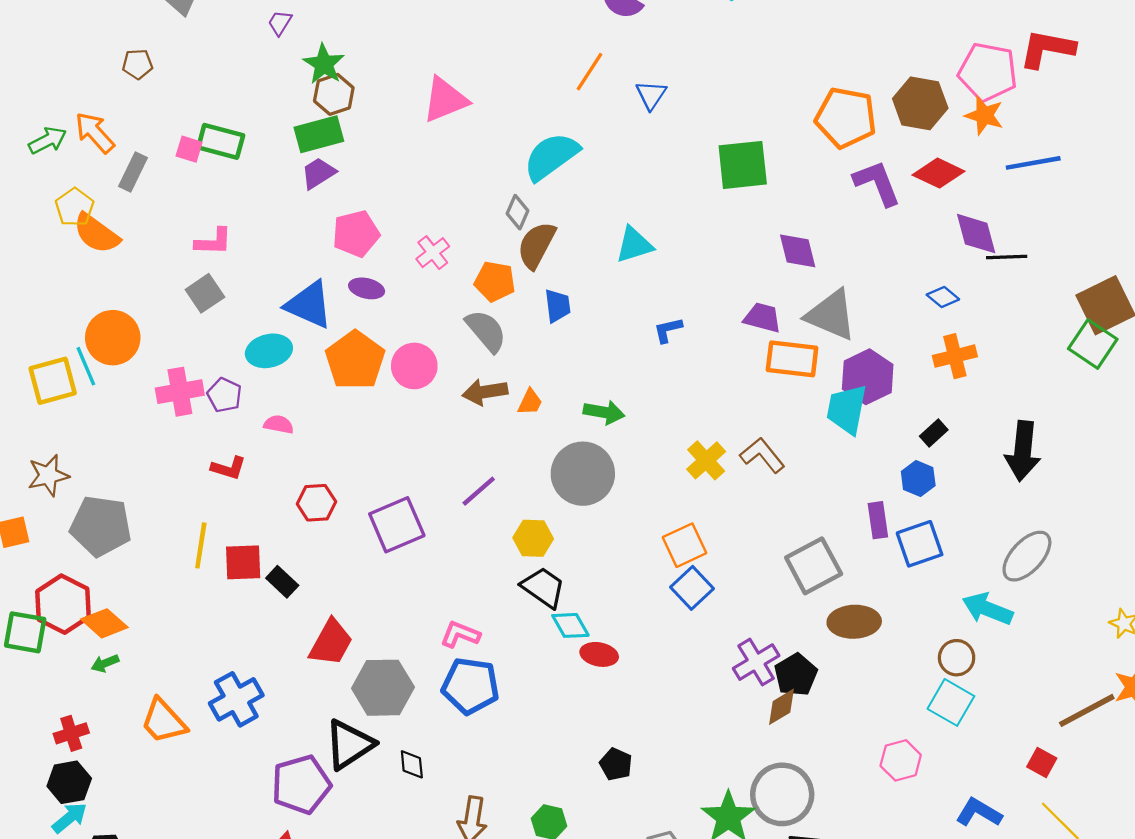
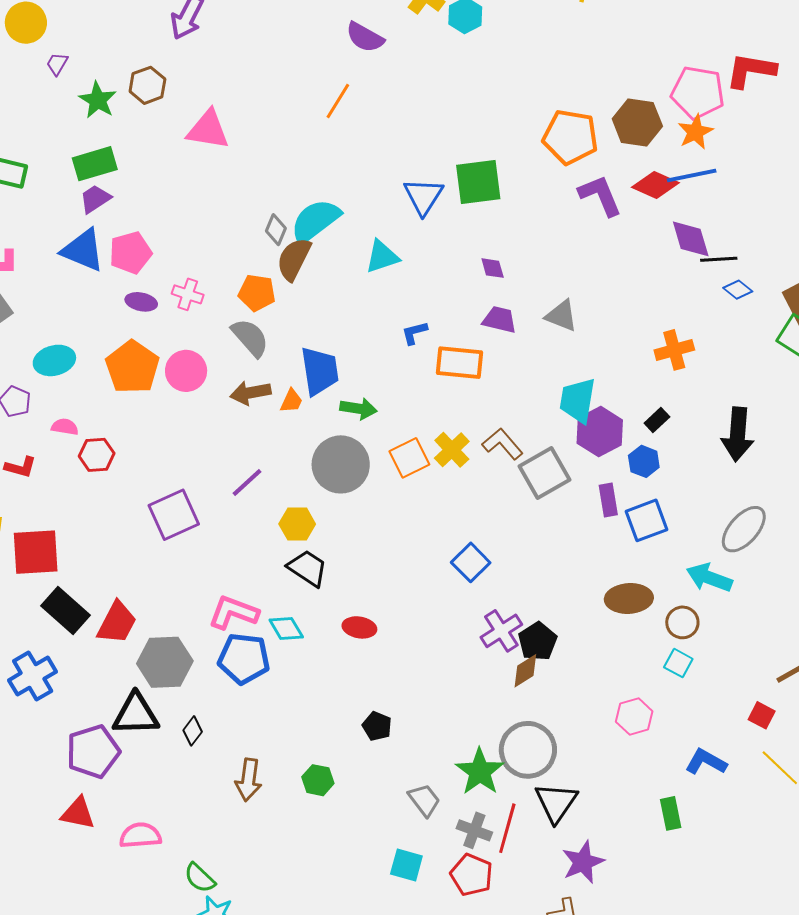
brown hexagon: (334, 94) -> (147, 85), moved
blue triangle: (651, 95) -> (423, 196), moved, size x1.4
pink triangle: (445, 100) -> (208, 130), turned 33
orange star: (984, 115) -> (695, 132), turned 30
cyan semicircle: (551, 156) -> (315, 221), moved
blue line: (1033, 163) -> (692, 176), moved
purple diamond: (798, 251) -> (493, 268), moved, size x0.7
pink cross: (433, 253) -> (188, 294), moved, turned -32
blue diamond: (943, 297) -> (738, 290), moved
blue triangle: (309, 305) -> (83, 250), moved
blue trapezoid: (557, 306) -> (320, 371), moved, size x1.6
gray triangle: (831, 315) -> (561, 316), size x0.7
orange rectangle: (792, 359) -> (459, 363), moved
purple hexagon: (868, 377) -> (600, 432), moved
red hexagon: (316, 503) -> (97, 455), moved
orange square: (684, 545) -> (409, 458), moved
red square: (243, 562) -> (36, 552), size x1.4
gray square: (814, 566) -> (544, 473), moved
black rectangle: (282, 582) -> (65, 611), moved, size x1.6
blue square: (692, 588) -> (471, 562), moved
brown ellipse: (854, 622) -> (629, 598), moved
cyan diamond: (570, 625) -> (286, 628), moved
pink L-shape: (460, 634) -> (233, 612), size x1.4
cyan square: (951, 702) -> (678, 663), size x0.7
black triangle: (349, 744) -> (136, 714), turned 33
black diamond: (412, 764) -> (193, 731), turned 44

